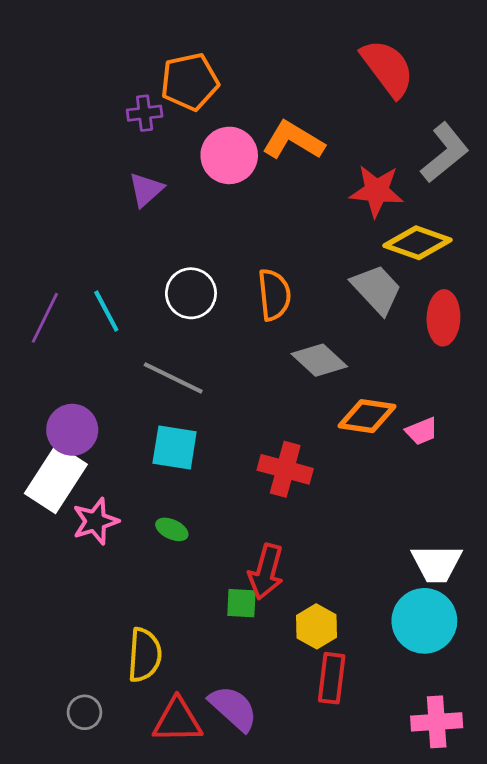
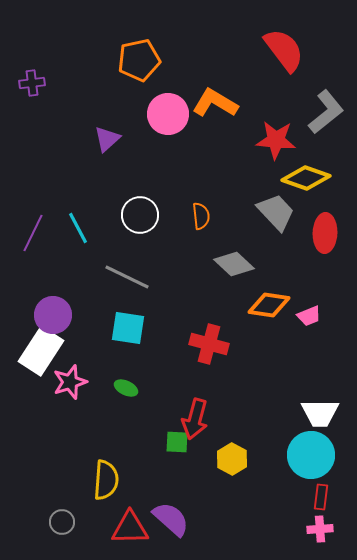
purple cross: (145, 113) -> (32, 83), moved
orange semicircle: (274, 295) -> (201, 216), size x0.7
red rectangle: (332, 678) -> (321, 497), moved, size x0.7
pink cross: (437, 722) -> (320, 529), size x0.7

